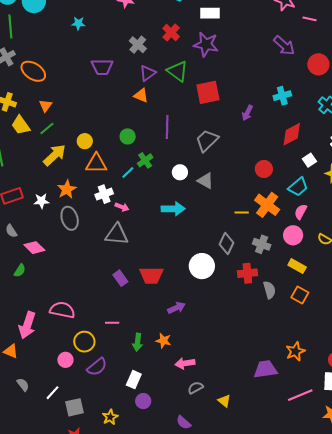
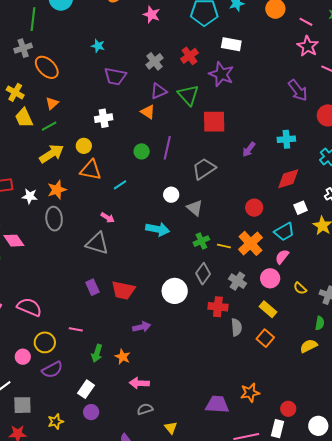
cyan star: (78, 23) -> (98, 46), moved
green circle: (128, 136) -> (142, 151), moved
green cross: (145, 160) -> (201, 241), moved
white cross: (104, 194) -> (104, 118), moved

